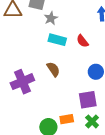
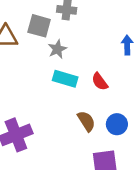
brown semicircle: (53, 69) -> (86, 121), moved

